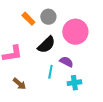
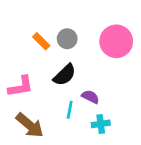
pink circle: (75, 32) -> (116, 41), moved
brown arrow: (19, 84) -> (30, 125), size x1.6

